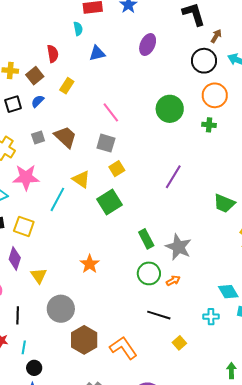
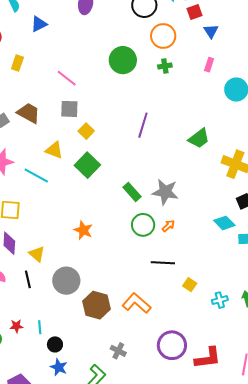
cyan line: (57, 199) -> (36, 176), turned -75
green trapezoid: (224, 203) -> (199, 138), turned -45
black line: (18, 315) -> (28, 279), moved
cyan cross: (211, 317) -> (220, 300), moved

